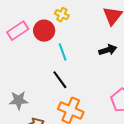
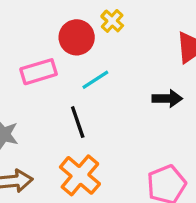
pink rectangle: (18, 31) -> (39, 72), moved
cyan line: (63, 52) -> (95, 80), turned 60

